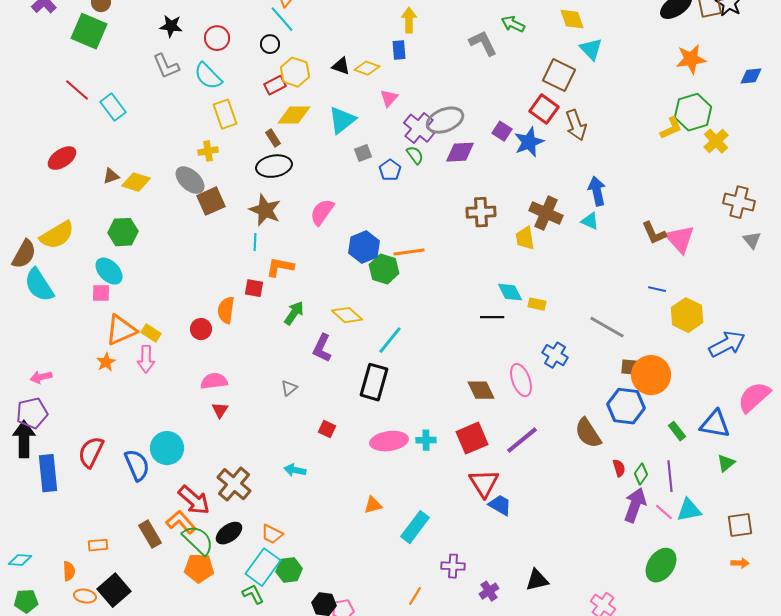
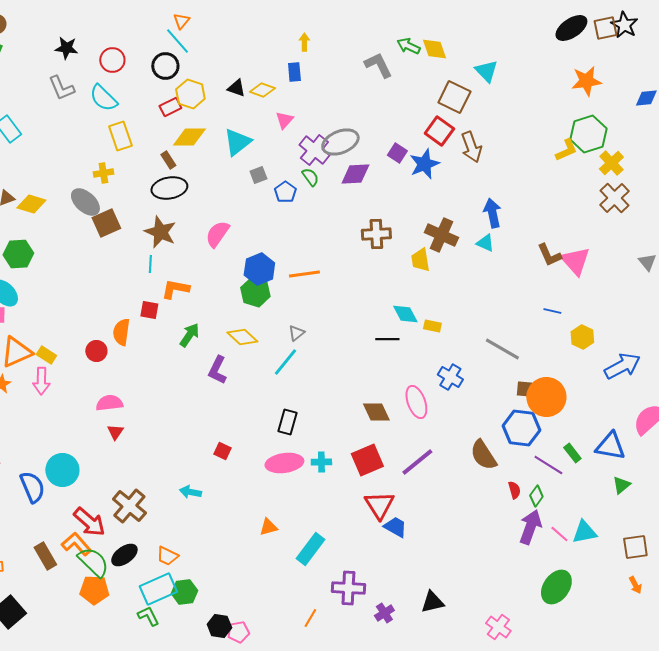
yellow diamond: (572, 19) -> (434, 49), moved
yellow arrow: (409, 20) -> (304, 42), size x0.7
black circle: (270, 44) -> (165, 66), size x1.4
brown cross: (739, 202) -> (614, 198), moved, turned 32
green hexagon: (384, 269) -> (255, 292), moved
yellow hexagon: (687, 315) -> (582, 337), size x0.7
black rectangle: (374, 382) -> (287, 422), moved, size x0.7
gray triangle: (289, 388) -> (296, 333), moved
purple line: (670, 476) -> (548, 465), moved, turned -52
orange arrow: (740, 563) -> (635, 585), turned 60
purple cross: (453, 566) -> (348, 588), size x1.4
cyan rectangle: (263, 567) -> (158, 589), turned 30

